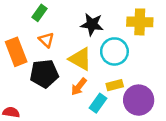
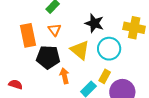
yellow rectangle: (115, 85) -> (105, 76), turned -56
orange arrow: (79, 87) -> (65, 76), moved, turned 119

